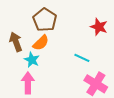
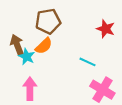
brown pentagon: (45, 20) -> (48, 21), turned 30
cyan star: (32, 60) -> (27, 57), moved

